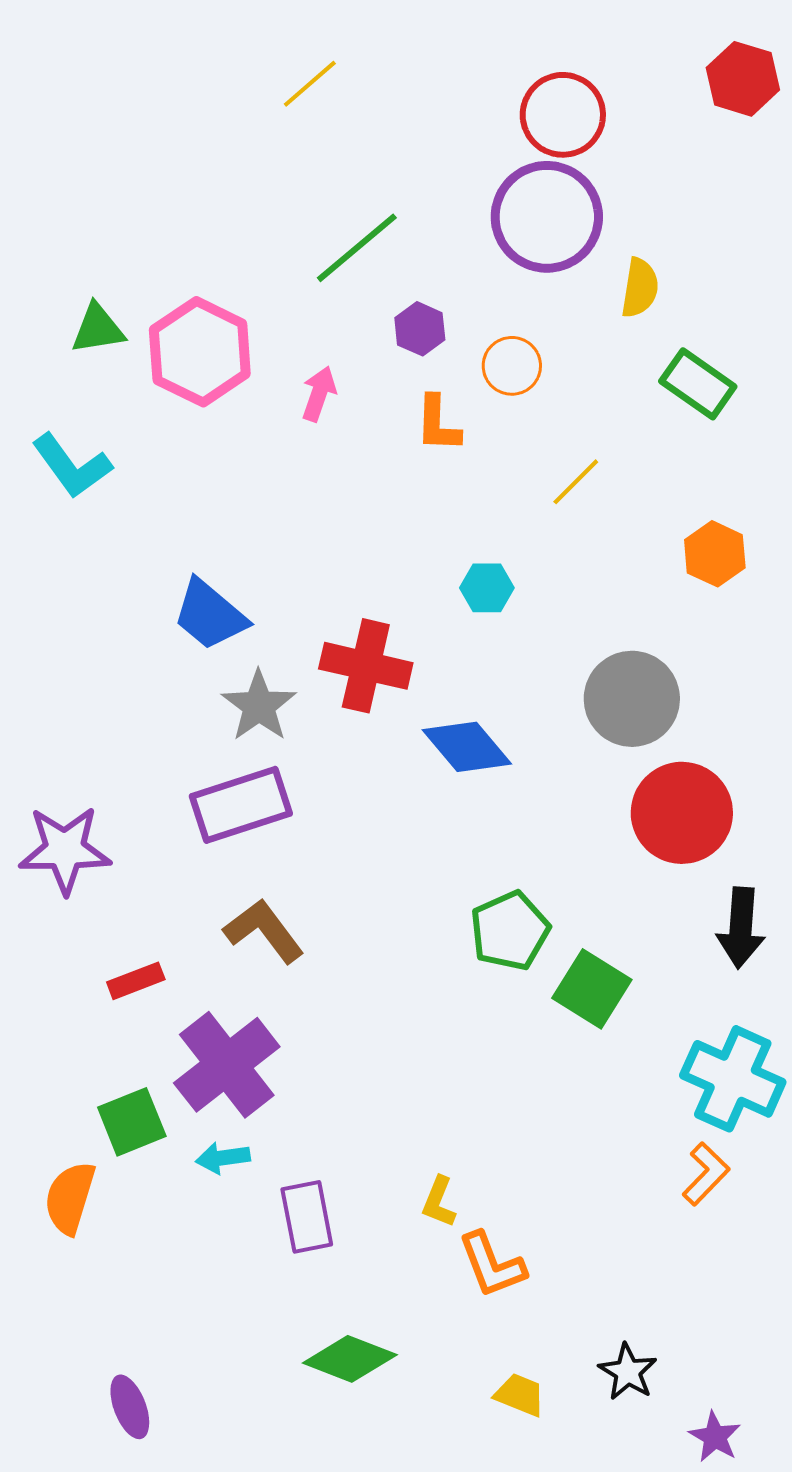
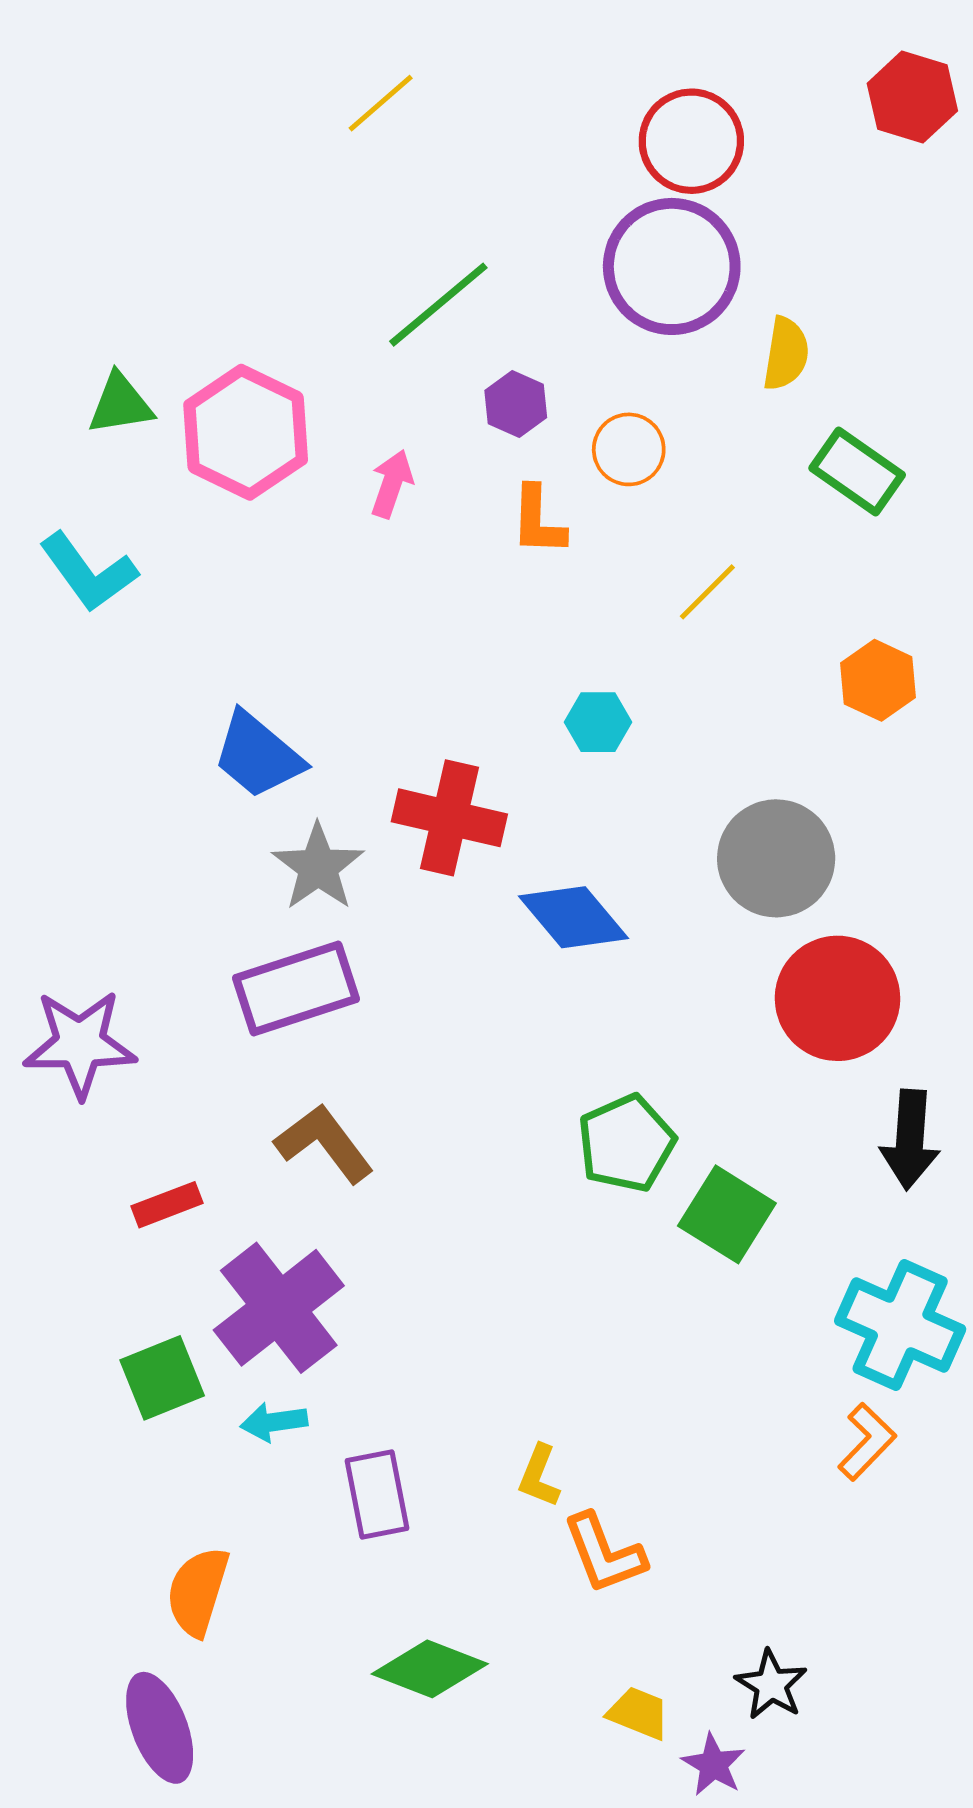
orange semicircle: (70, 1198) -> (198, 1591), moved
purple ellipse: (130, 1407) -> (160, 1728), size x1.4
purple star: (715, 1437) -> (713, 1765), moved

